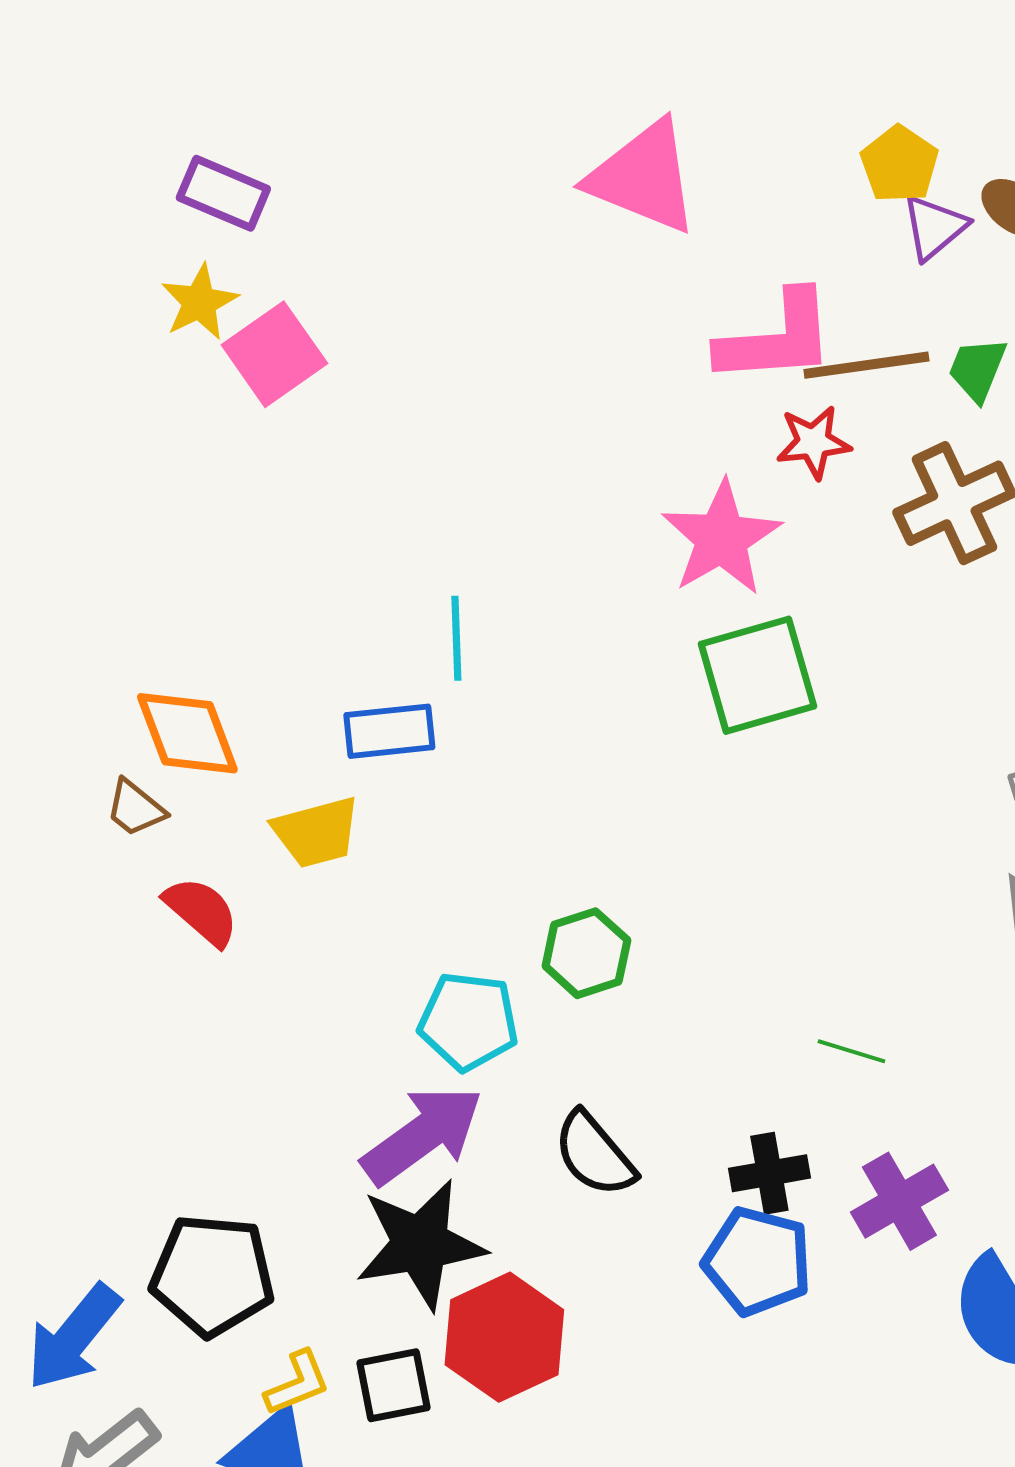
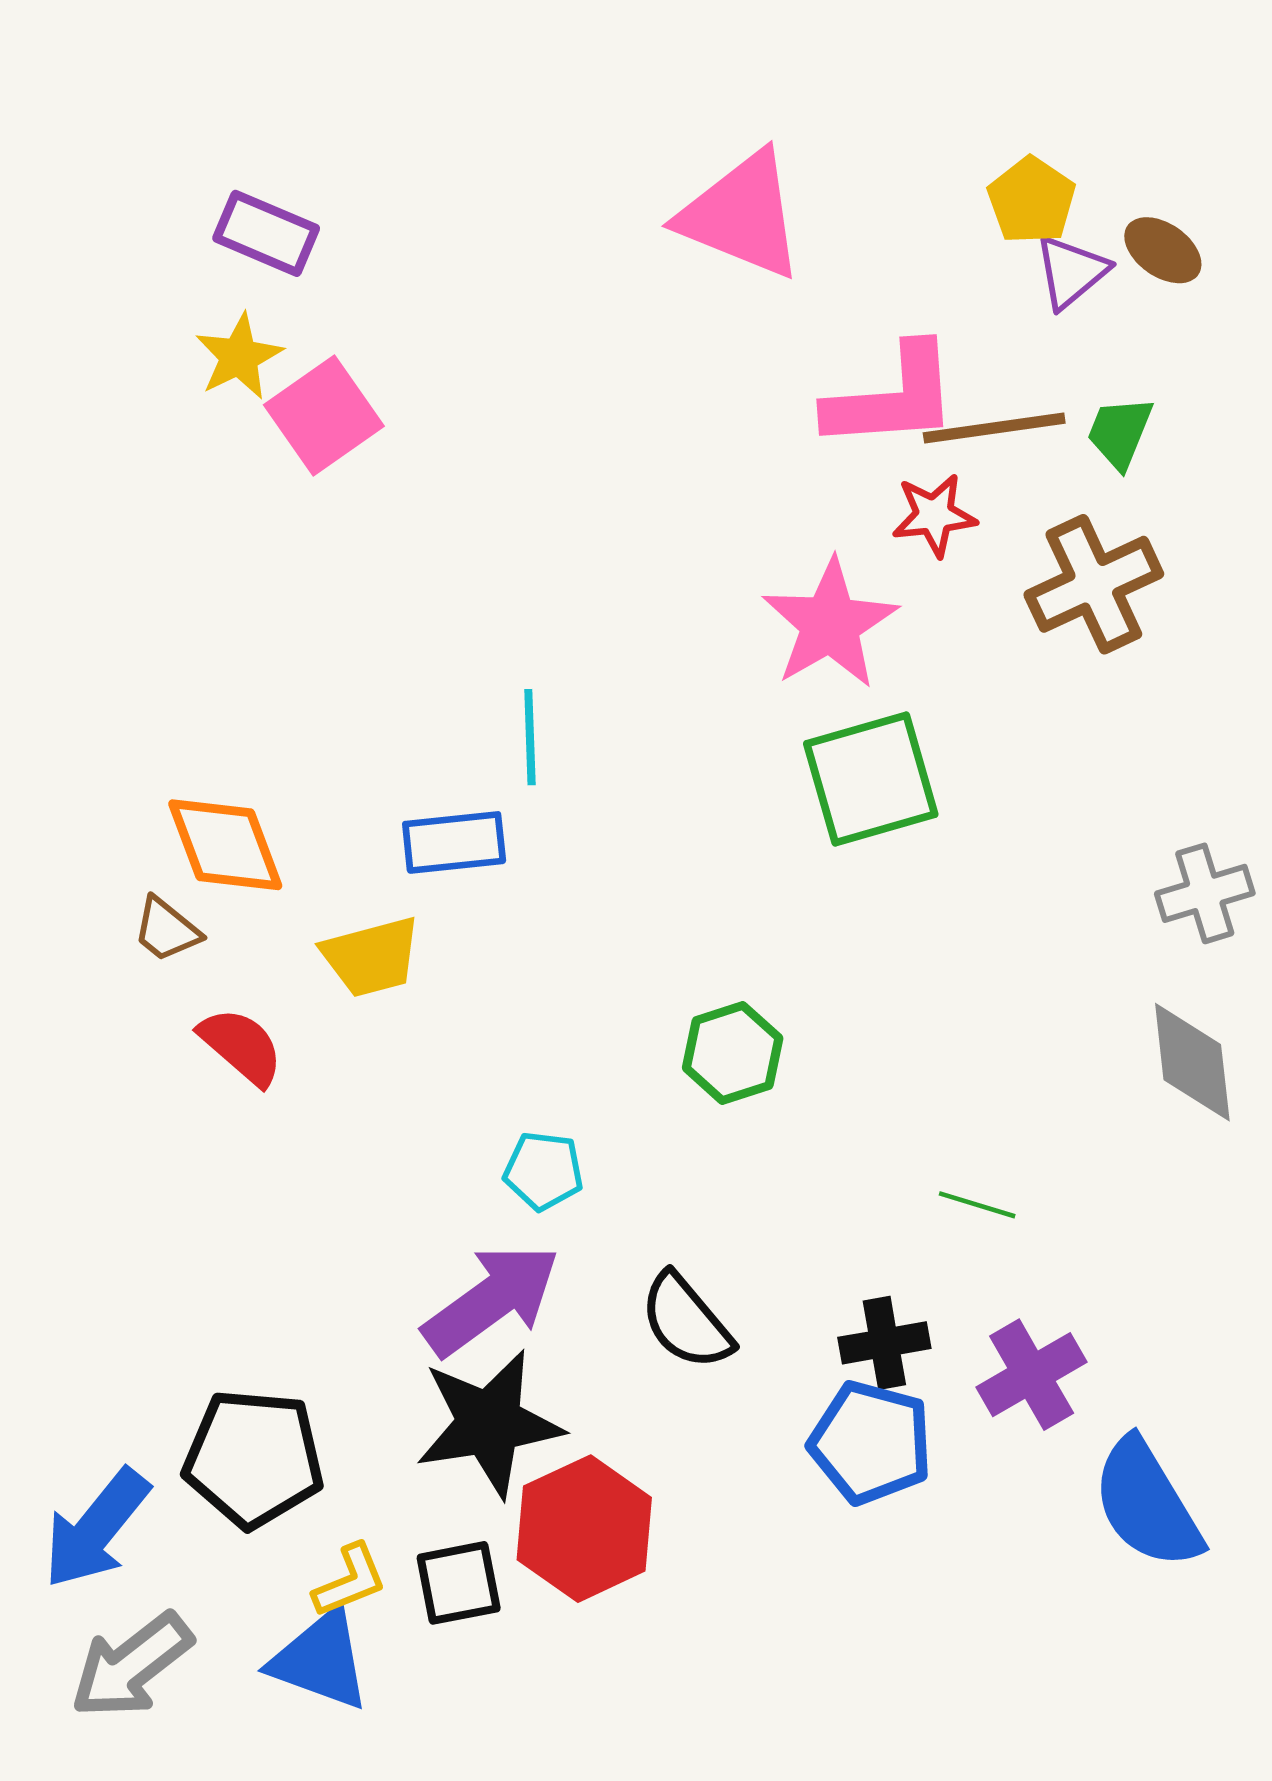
green hexagon: (586, 953) -> (733, 1053), moved
cyan pentagon: (468, 1021) -> (544, 1171), size x0.7

